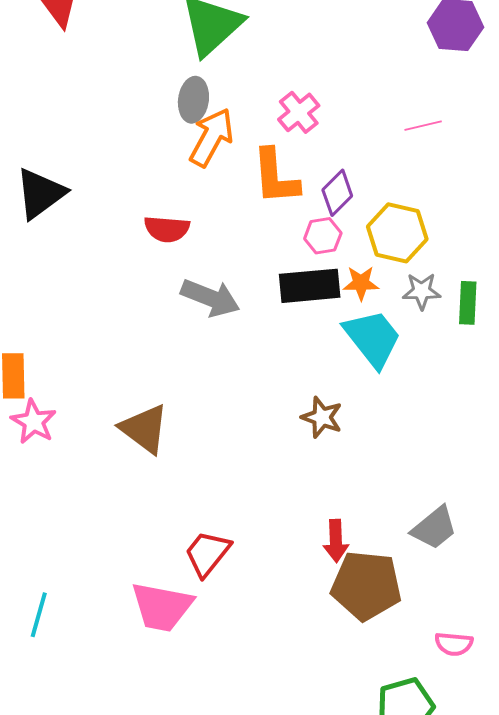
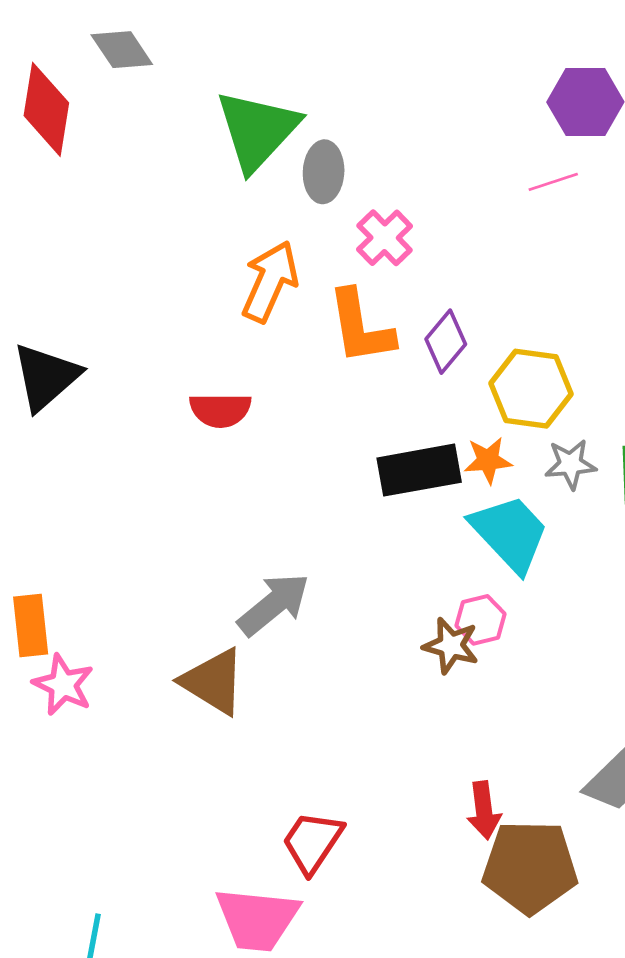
gray ellipse: (193, 100) -> (324, 172), moved
pink line: (423, 126) -> (553, 182), moved
pink hexagon: (323, 236) -> (480, 620), moved
gray arrow: (210, 298) -> (274, 604), moved, turned -56

